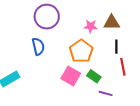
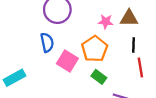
pink square: (71, 76) -> (67, 61), moved
green rectangle: (94, 76) -> (99, 77), moved

